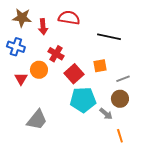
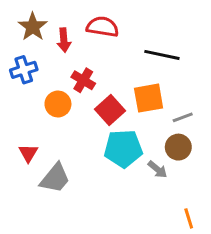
brown star: (22, 18) -> (33, 27), turned 30
blue cross: (16, 47) -> (24, 70), turned -36
orange square: (100, 66) -> (149, 98), size x1.5
red triangle: (21, 79) -> (28, 153), moved
orange line: (120, 136) -> (189, 218), moved

